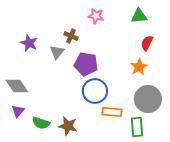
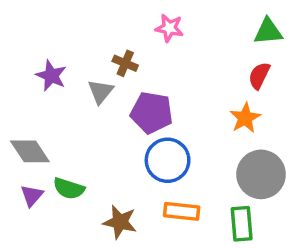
green triangle: (139, 16) -> (268, 32), moved
orange rectangle: (112, 112) -> (182, 211), moved
green semicircle: (41, 123) -> (69, 188), moved

